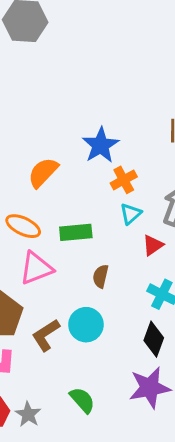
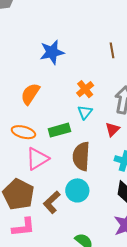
blue star: (101, 145) -> (52, 52), moved, turned 30
cyan triangle: (131, 214) -> (85, 112), moved
brown semicircle: (101, 276) -> (81, 156), size x1.8

